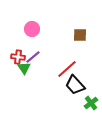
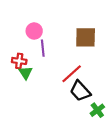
brown square: (80, 35) -> (86, 37), size x1.5
purple line: (33, 57) -> (43, 48), moved, turned -56

